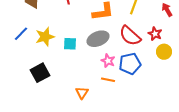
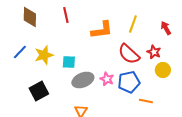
gray ellipse: (98, 39) -> (83, 80), moved
orange line: (108, 80) -> (146, 101), moved

